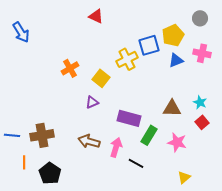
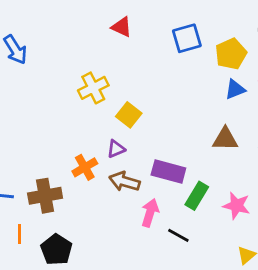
blue square: (149, 45) -> (187, 38), moved
yellow cross: (127, 59) -> (93, 88), moved
orange cross: (70, 68) -> (85, 167), moved
brown triangle: (172, 108) -> (225, 139), moved
brown arrow: (89, 141) -> (124, 182), moved

